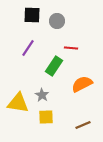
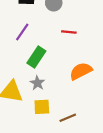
green rectangle: (54, 66) -> (36, 57), moved
brown line: (83, 125) -> (68, 118), moved

